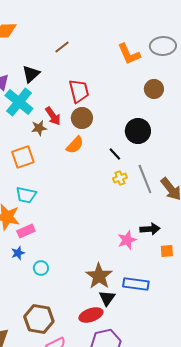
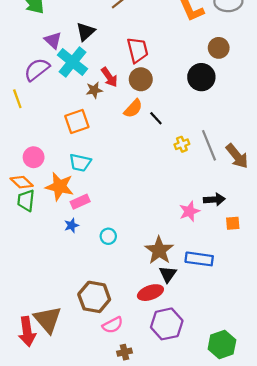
black circle: (138, 131) -> (201, 77), moved
black line: (115, 154) -> (156, 118), moved
cyan circle: (41, 268) -> (108, 236), moved

